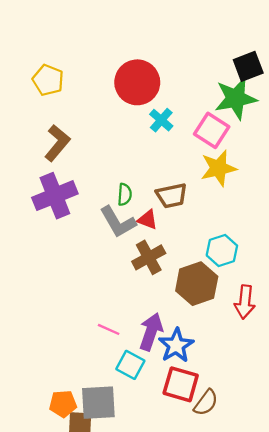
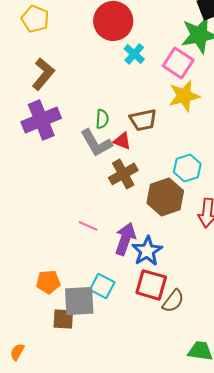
pink line: (109, 329) -> (88, 226), moved
cyan square: (130, 365) -> (102, 286), moved
orange pentagon: (63, 404) -> (48, 282), moved

